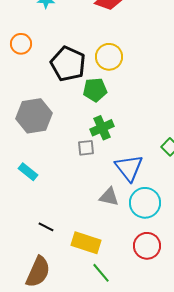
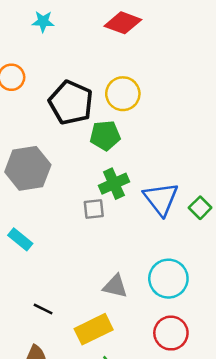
blue triangle: (129, 168) -> (161, 199), moved
gray triangle: (109, 197) -> (115, 286), moved
yellow rectangle: (86, 243) -> (94, 329), turned -44

